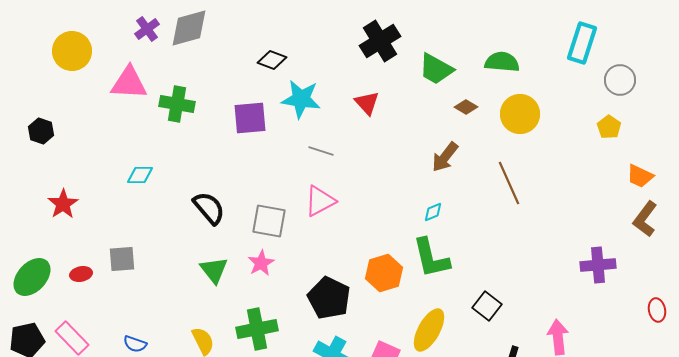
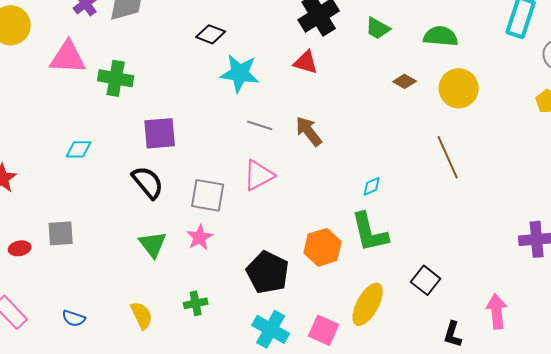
green trapezoid: (436, 69) -> (378, 28), moved, size x0.7
red triangle: (367, 103) -> (306, 62), moved, turned -32
purple square: (250, 118) -> (160, 133), moved
brown arrow: (445, 157) -> (309, 131), moved, turned 104
green cross: (257, 329) -> (196, 303), size x0.6

